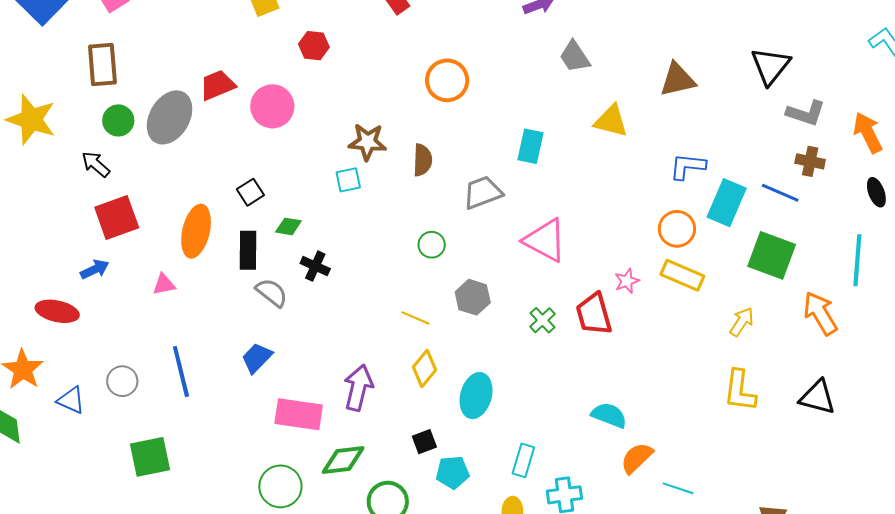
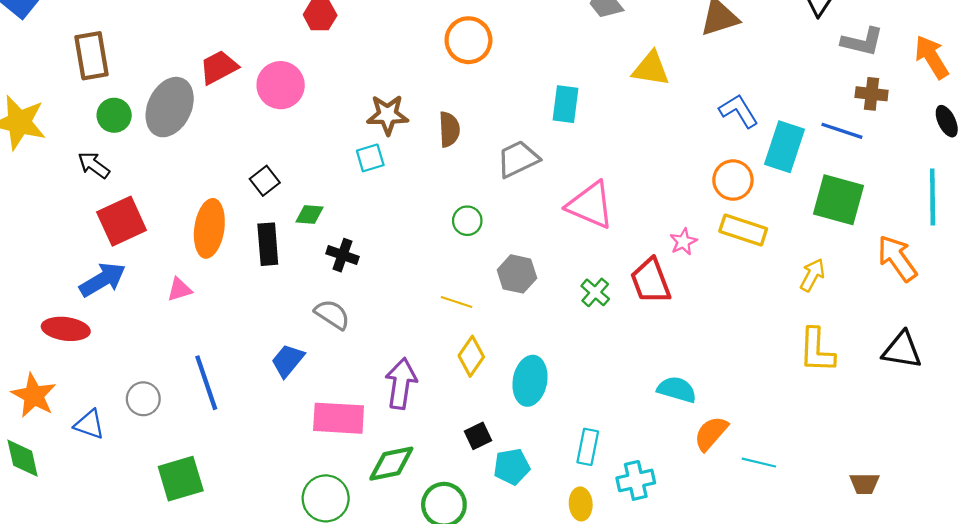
blue L-shape: (688, 166) -> (739, 111), turned 57
blue arrow: (95, 269) -> (103, 280), size x1.5
gray semicircle: (272, 293) -> (332, 314), moved

